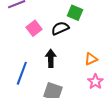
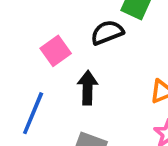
pink square: (34, 28) -> (56, 51), moved

